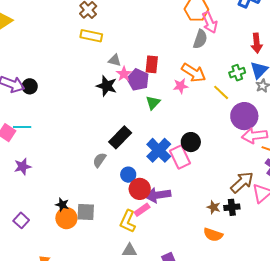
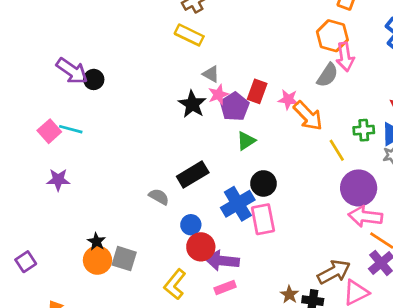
pink star: (181, 86) -> (288, 99), moved
black circle: (191, 142) -> (263, 183), moved
gray semicircle: (99, 160) -> (159, 197), turned 70
pink rectangle: (142, 210) -> (225, 287), moved
purple square: (21, 220) -> (26, 262), moved

